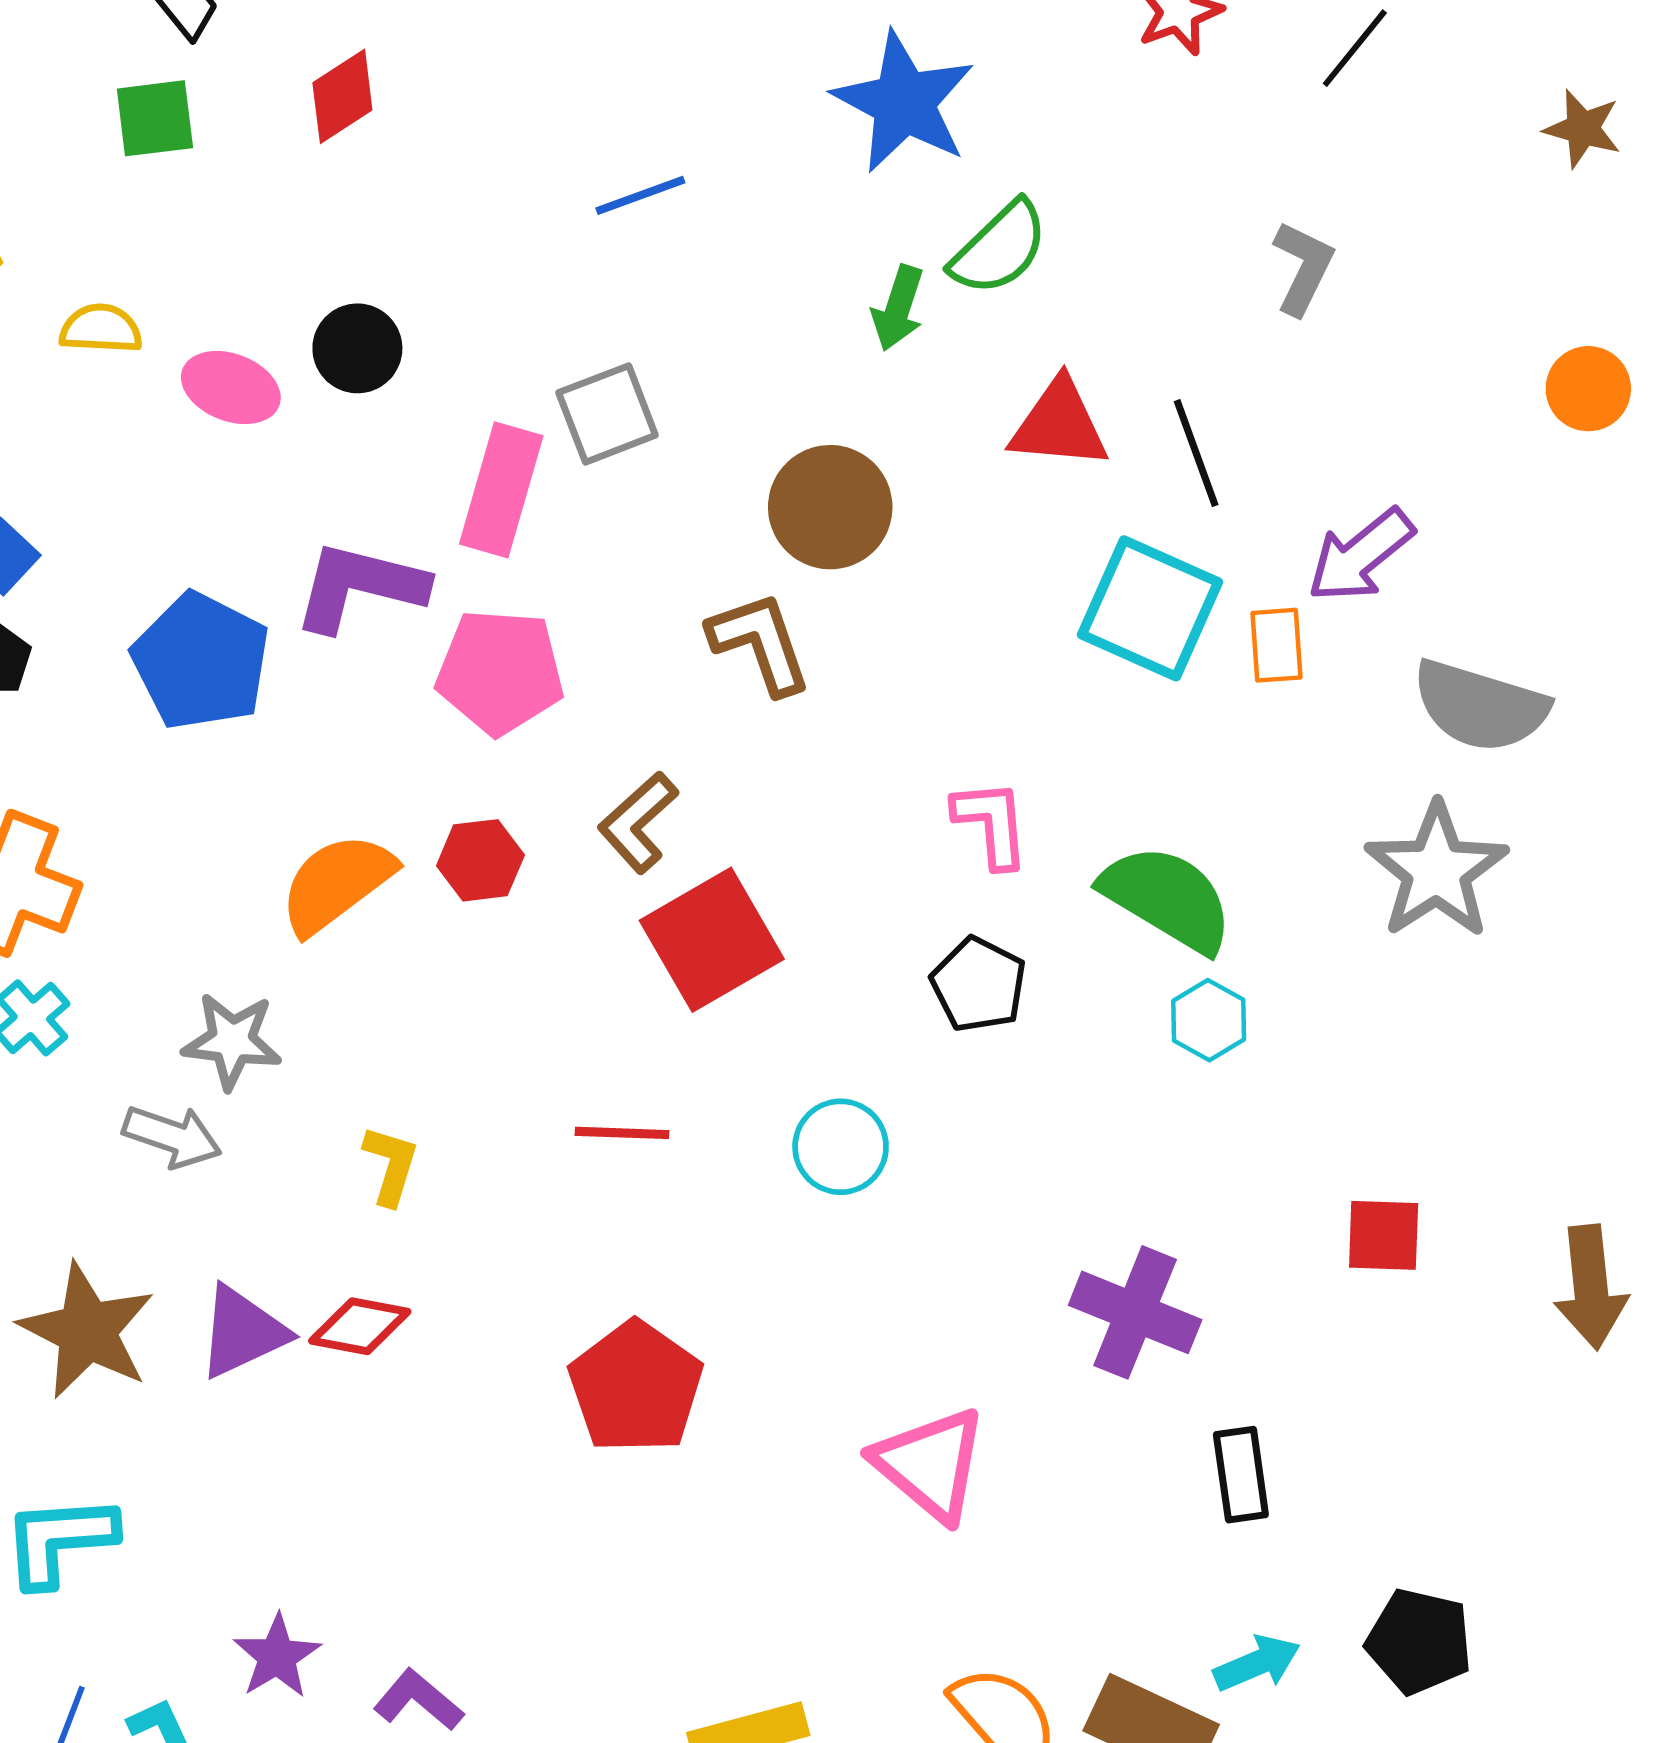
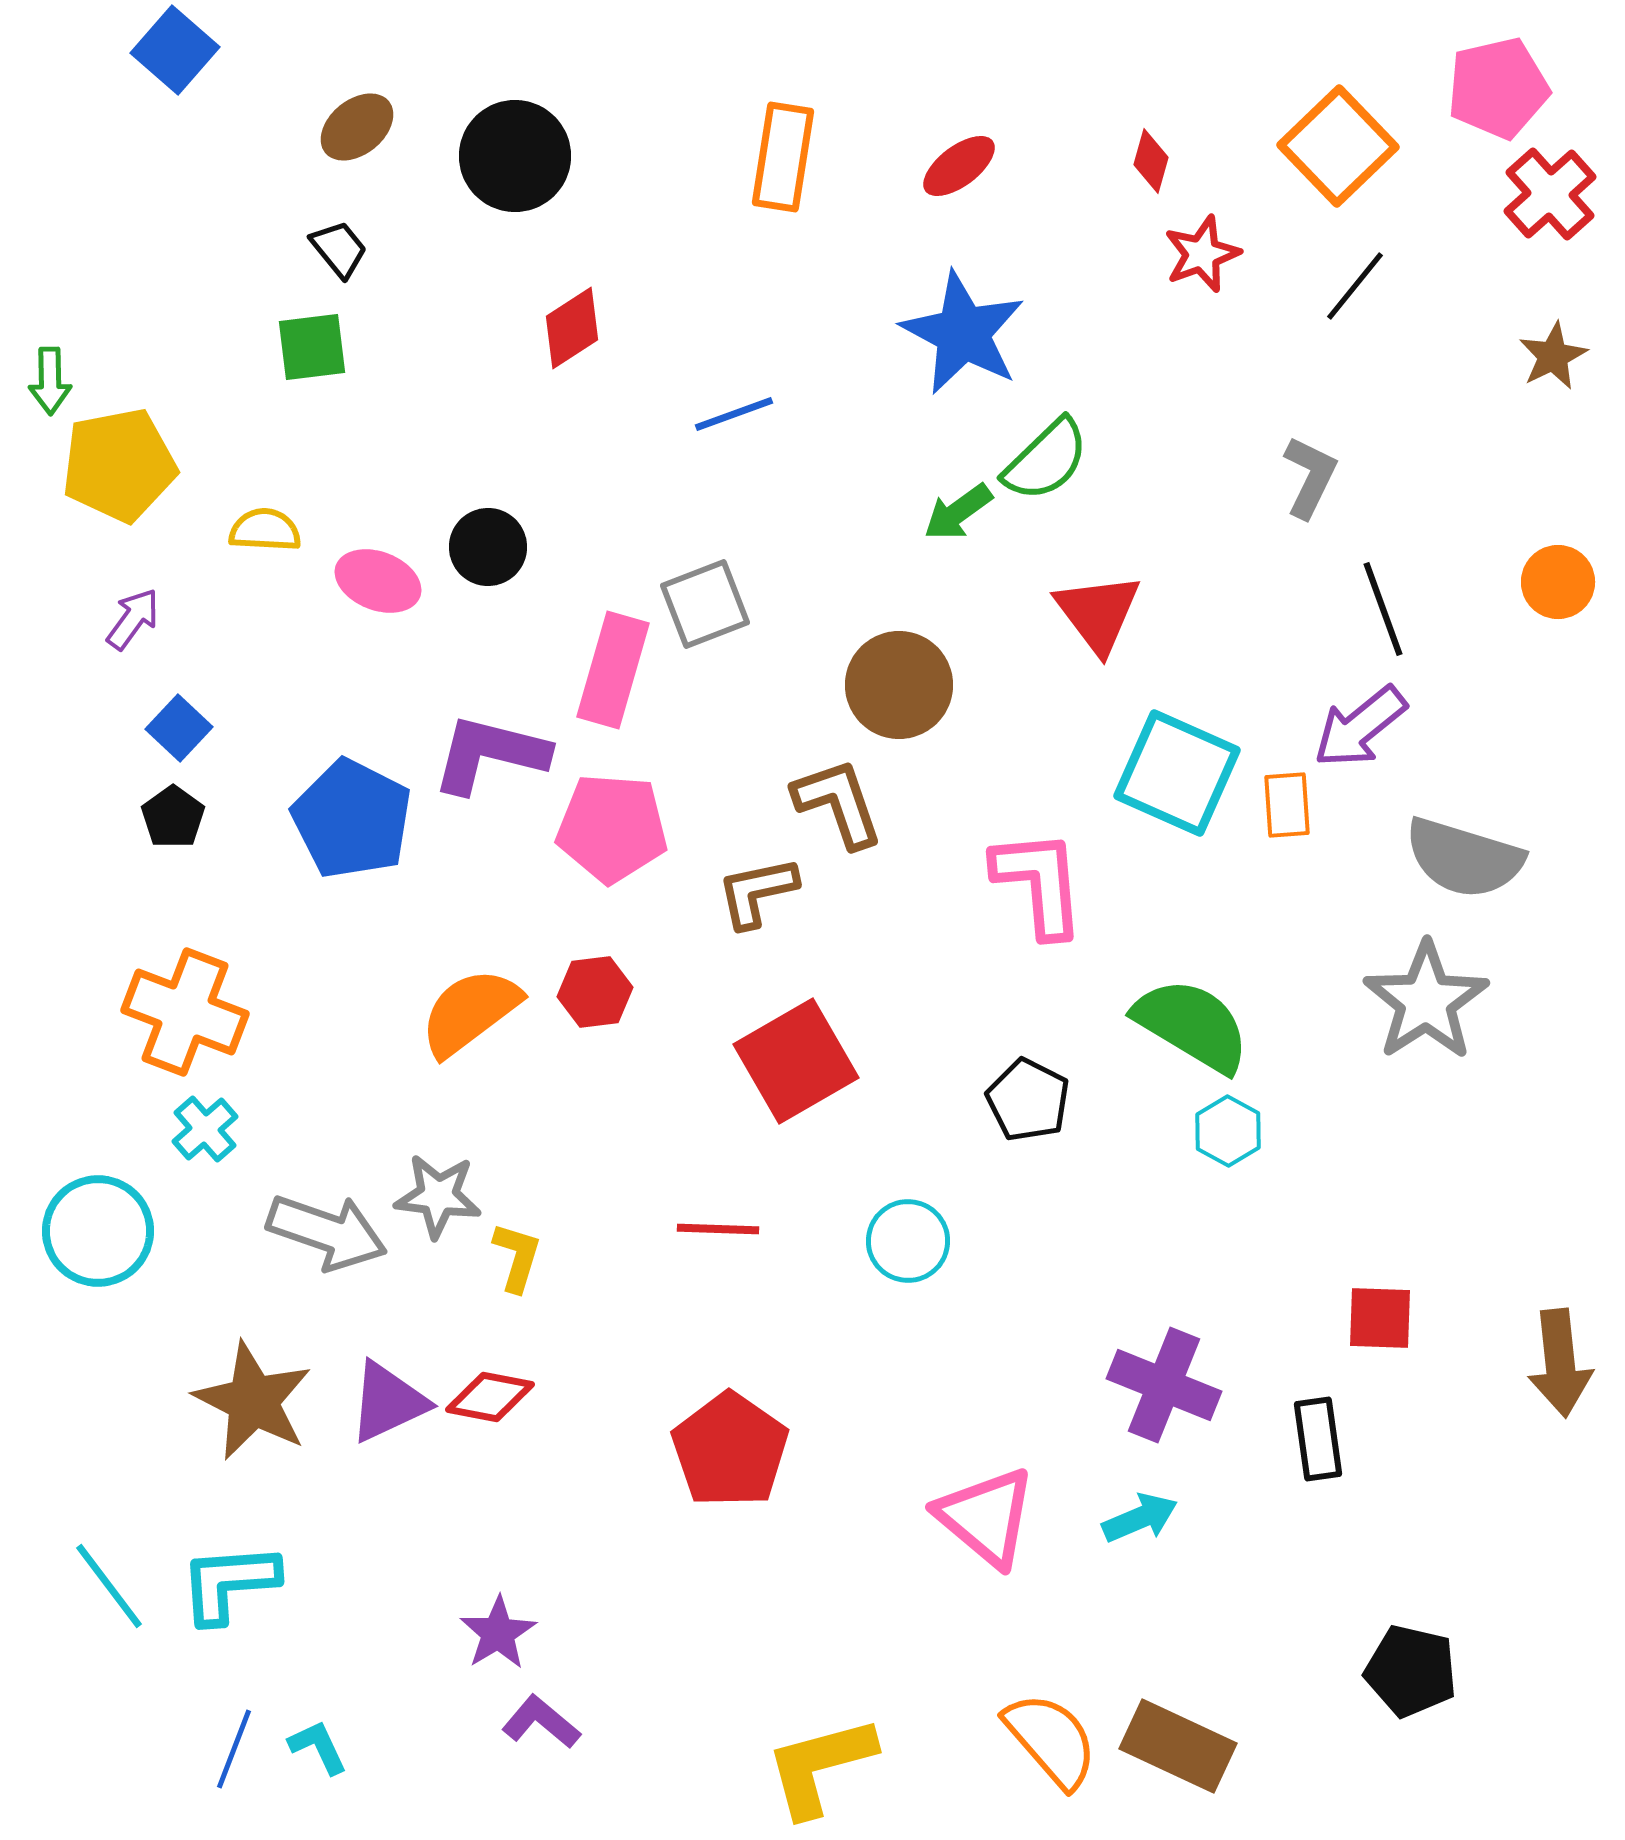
red diamond: (342, 96) -> (572, 328), moved
brown star: (1583, 129) -> (1553, 356), turned 30
green arrow: (898, 308) -> (958, 512), turned 36
red triangle: (1059, 424) -> (1098, 613), turned 48
black line: (1196, 453) -> (1383, 609), moved
brown L-shape: (638, 822) -> (757, 892), moved, turned 30
pink L-shape: (991, 824) -> (1039, 883), moved, size x1.4
gray star: (232, 1041) -> (438, 1196), moved
gray arrow: (172, 1136) -> (327, 1232), size x1.4
black rectangle: (1241, 1475) -> (1318, 1439), moved
purple star: (277, 1656) -> (498, 1633), moved
cyan arrow: (1257, 1663) -> (1140, 1518), moved

